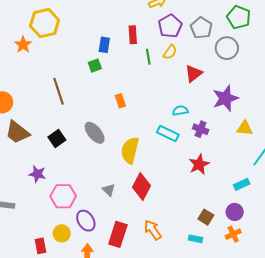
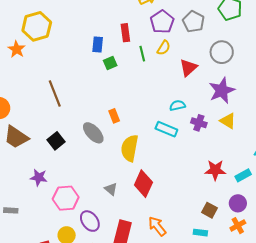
gray circle: (227, 48) -> (222, 52), moved
green square: (95, 66) -> (110, 63), moved
orange rectangle: (120, 101) -> (114, 116), moved
yellow triangle: (245, 128) -> (228, 121), moved, turned 30
red star: (199, 164) -> (215, 170), moved, turned 30

